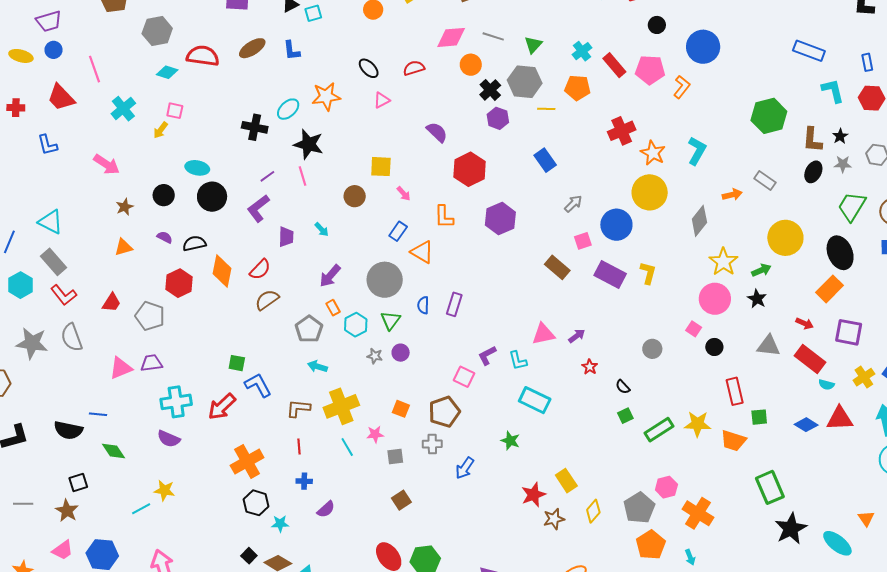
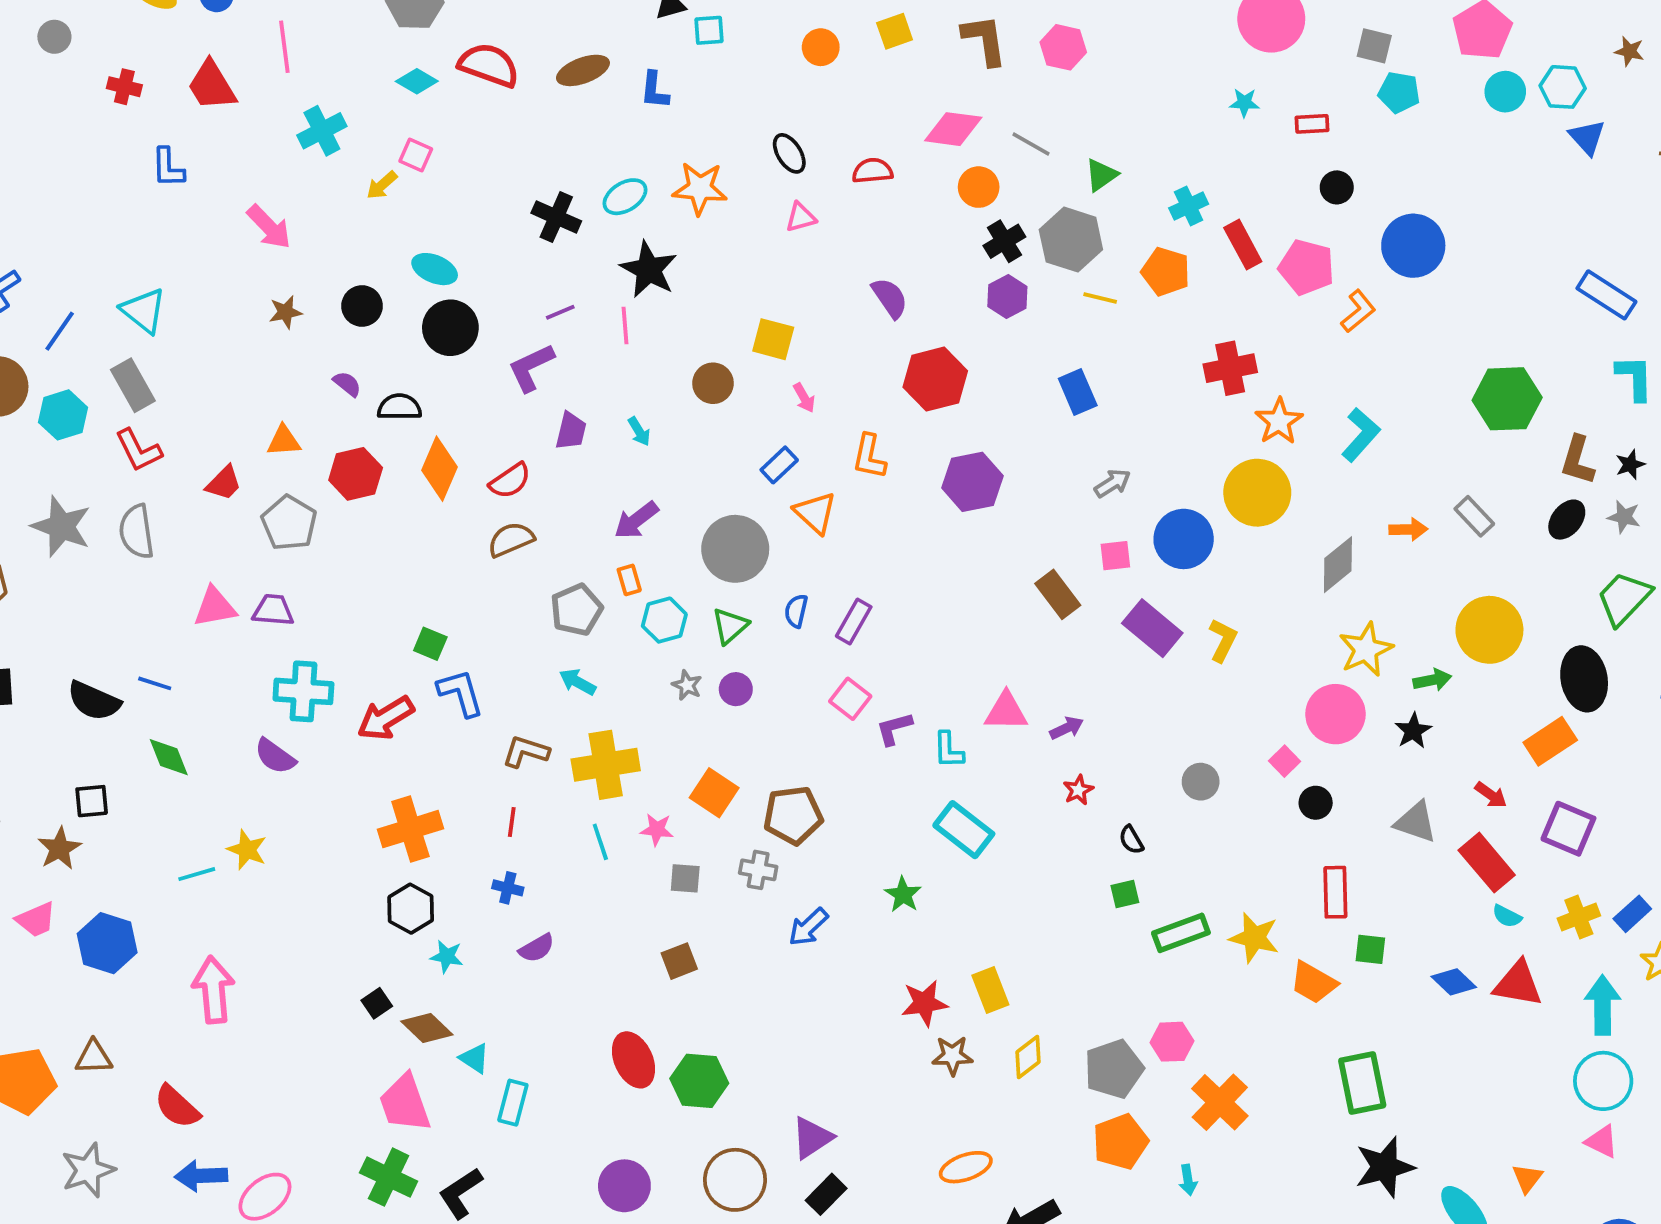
orange triangle: (123, 247) -> (284, 441), moved
pink square: (464, 377) -> (850, 699), moved
orange square: (401, 409) -> (714, 793), size x1.4

